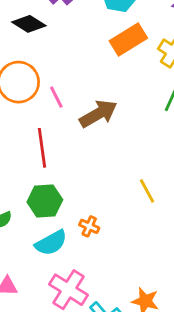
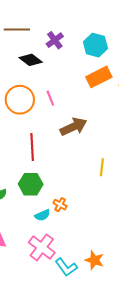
pink line: (56, 97) -> (50, 98), moved
yellow line: (147, 191) -> (102, 167), moved, turned 30
cyan semicircle: (51, 243) -> (42, 215), moved, size x0.7

